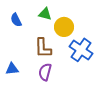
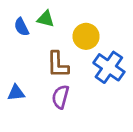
green triangle: (45, 14) -> (46, 19), moved

